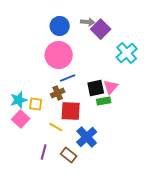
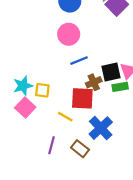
pink circle: (59, 55) -> (69, 34), size x0.7
brown cross: (58, 93) -> (94, 82), moved

